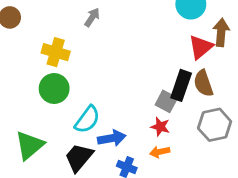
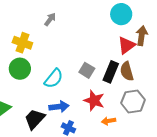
gray square: (166, 101) -> (87, 70), moved
cyan semicircle: (87, 119) -> (54, 78), moved
red star: (160, 127) -> (94, 100), size x1.5
orange arrow: (160, 152) -> (109, 121), moved

